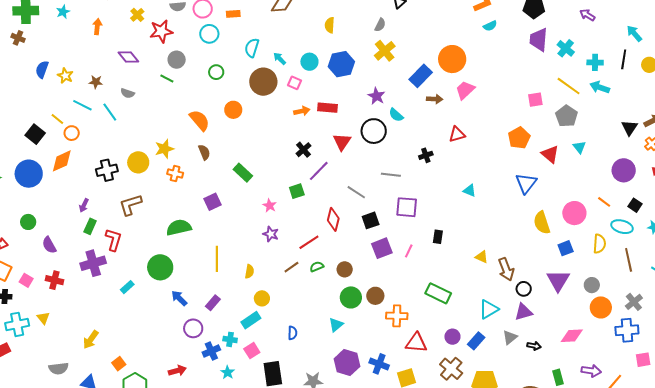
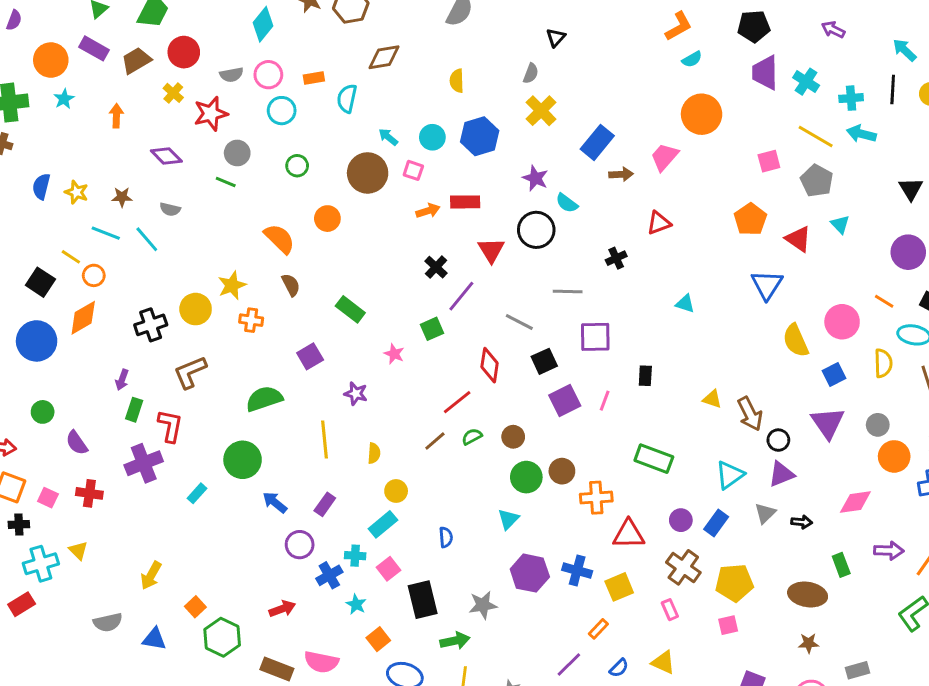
cyan semicircle: (252, 48) -> (347, 98), moved
orange circle: (452, 59) -> (702, 114), moved
purple star: (271, 234) -> (356, 394), moved

